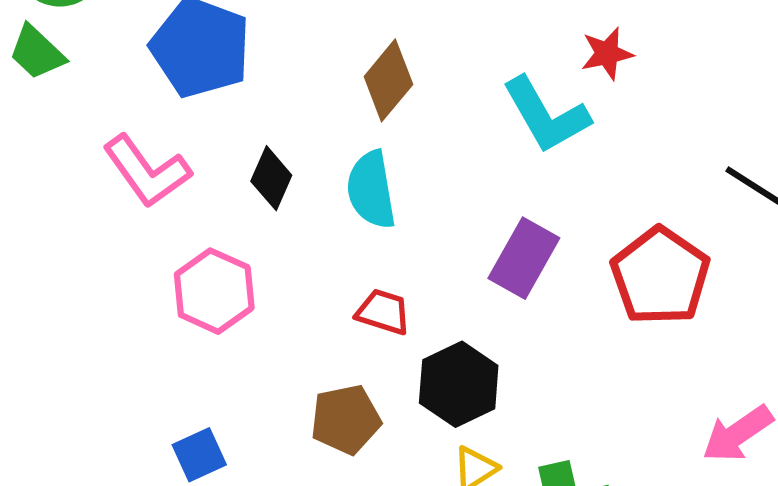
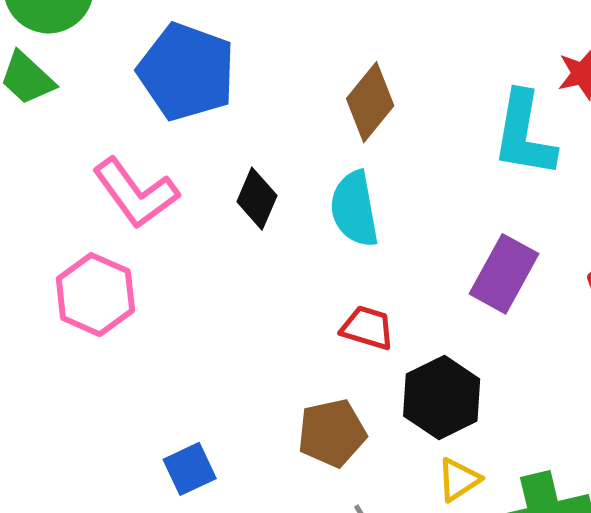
cyan L-shape: (546, 115) -> (524, 134), turned 40
pink hexagon: (214, 291) -> (95, 295), moved

